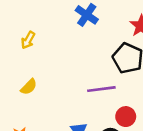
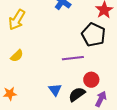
yellow arrow: (28, 40) -> (17, 20), size x1.5

